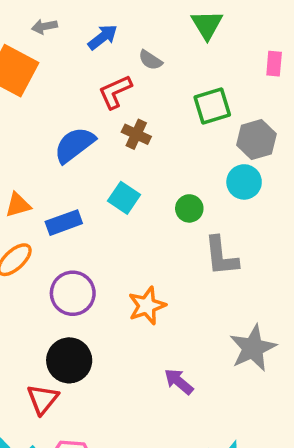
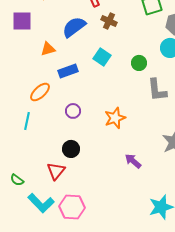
orange triangle: (18, 205) -> (48, 49), moved
purple circle: (73, 293) -> (73, 111), size x0.6
black circle: (69, 360) -> (71, 149), size x0.7

